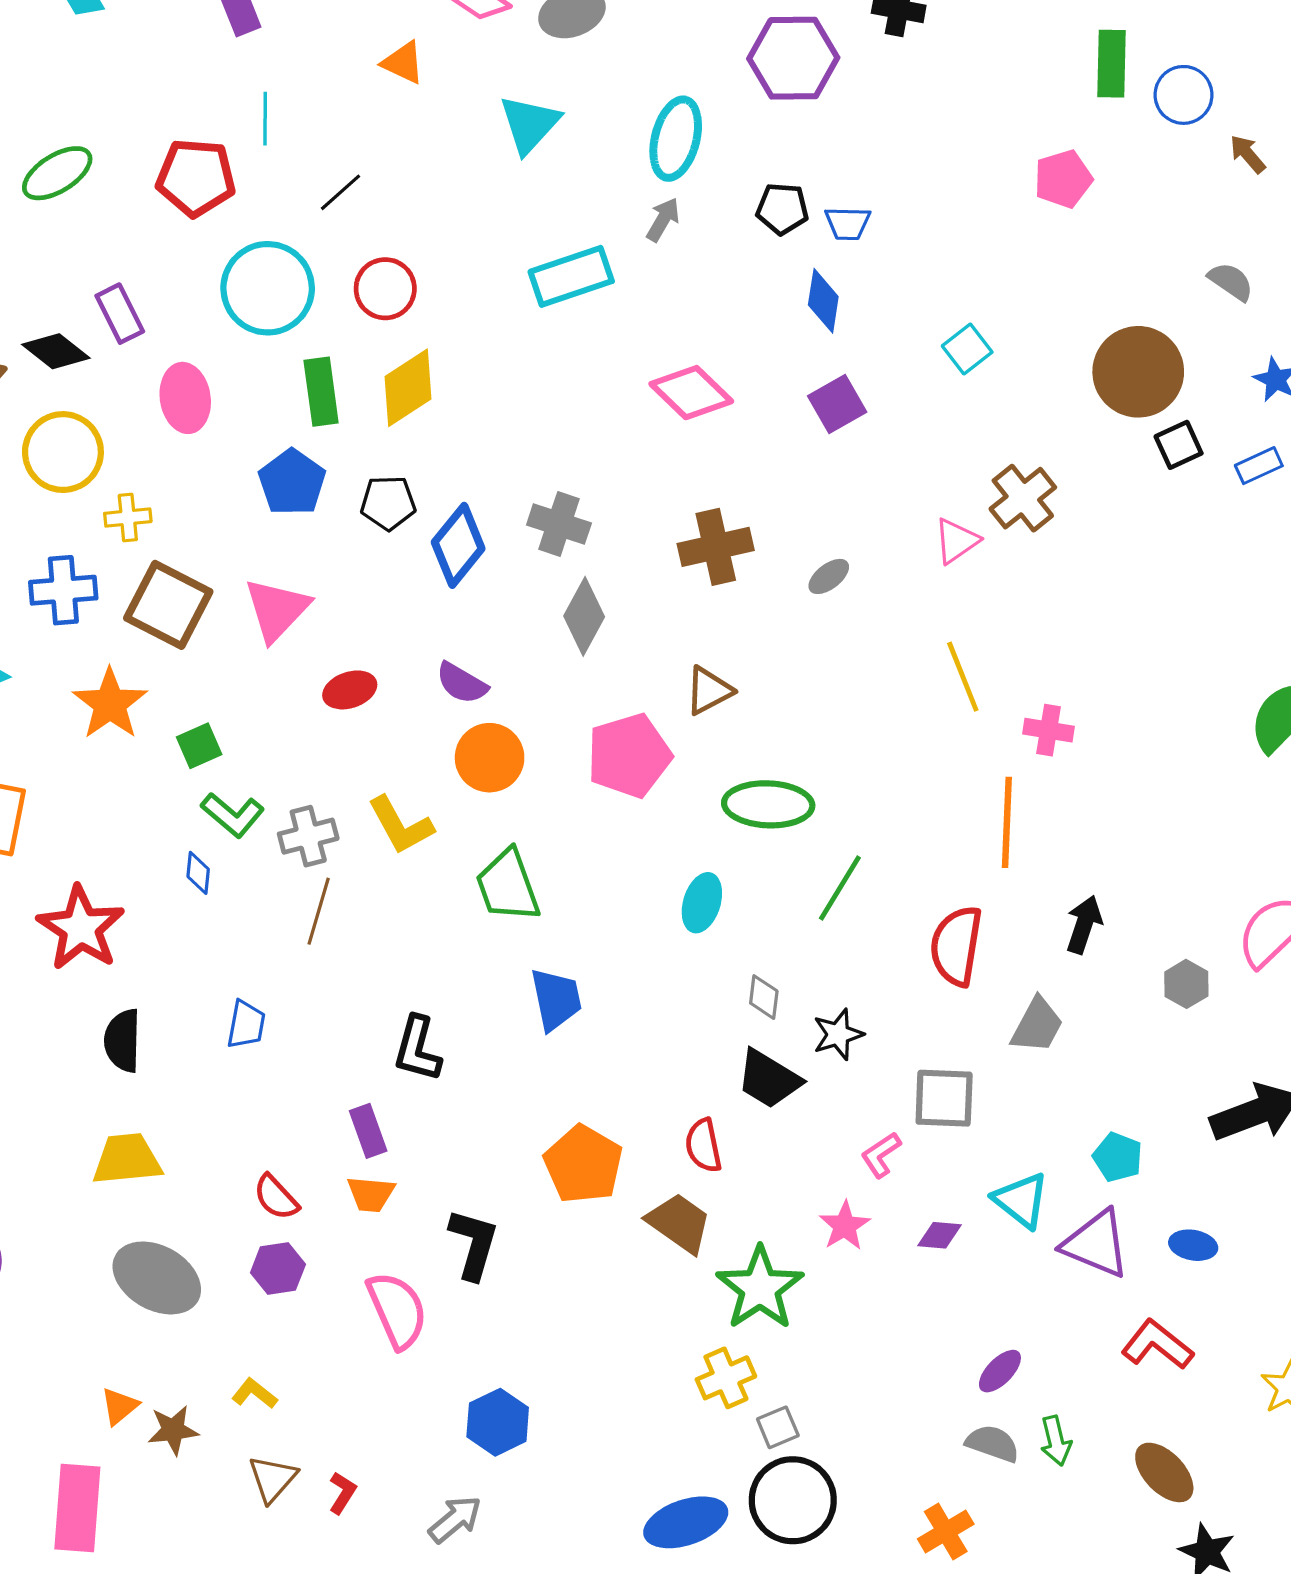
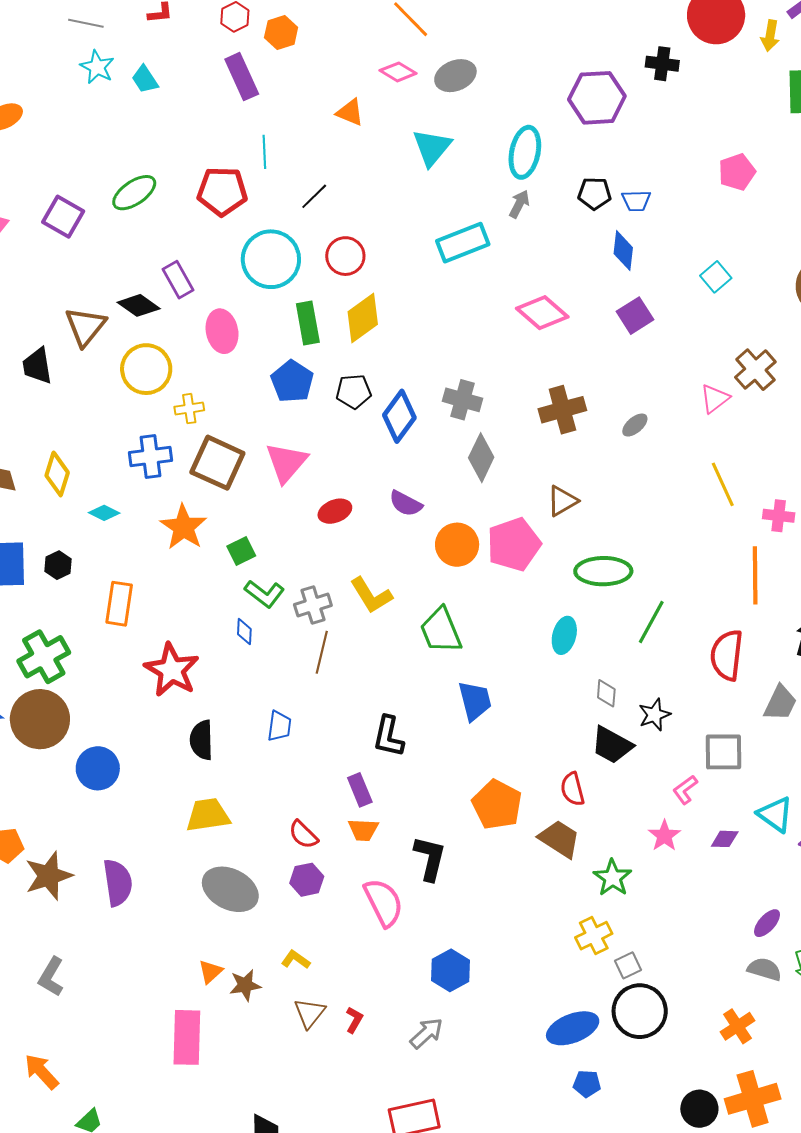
pink pentagon: (1063, 179) -> (737, 172), moved
orange circle: (490, 758) -> (457, 545), moved
green star: (760, 1288) -> (613, 878), size x0.7

